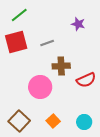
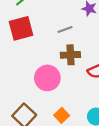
gray line: (47, 43) -> (65, 29), moved

